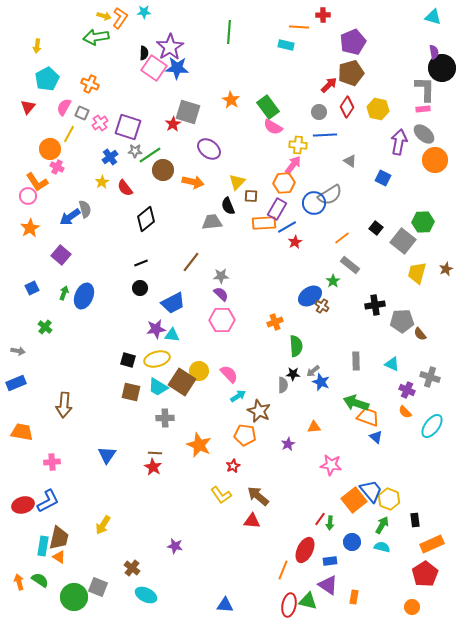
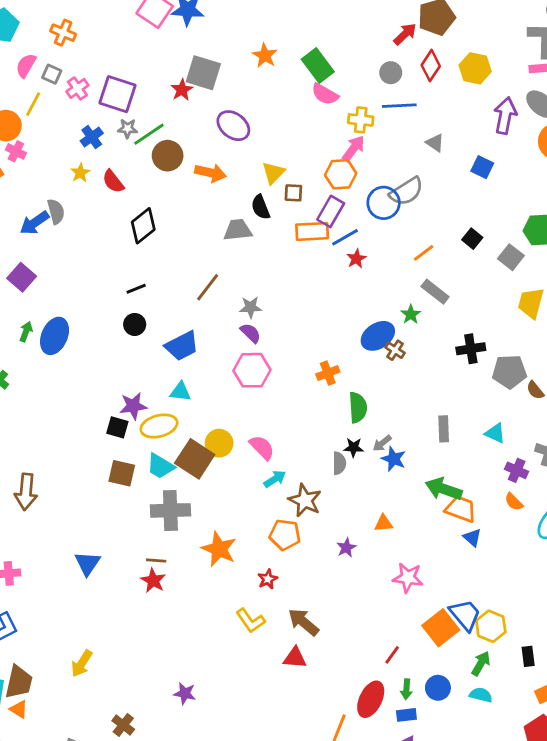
gray square: (403, 241) -> (511, 257), size x0.7
purple star: (156, 329) -> (133, 406), moved
gray cross: (165, 418) -> (170, 510), size x1.5
green arrow: (330, 523) -> (406, 689), moved

